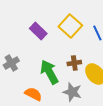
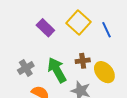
gray cross: (11, 63) -> (26, 68), moved

